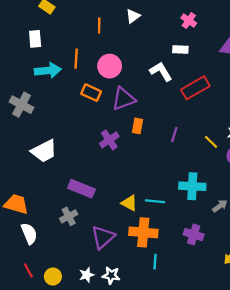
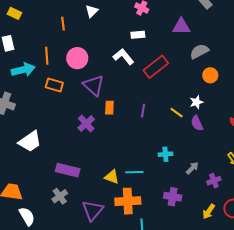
orange rectangle: (91, 93) -> (54, 85), moved
purple triangle: (123, 99) -> (94, 85), turned -50
cyan cross: (192, 186) -> (165, 154), size x0.6

